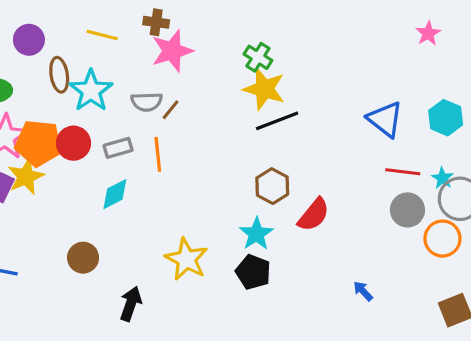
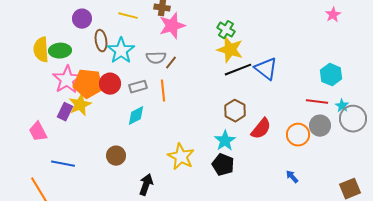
cyan hexagon: (446, 118) -> (331, 75), moved
blue triangle: (385, 119) -> (266, 69), moved
orange circle: (442, 239) -> (298, 135), moved

